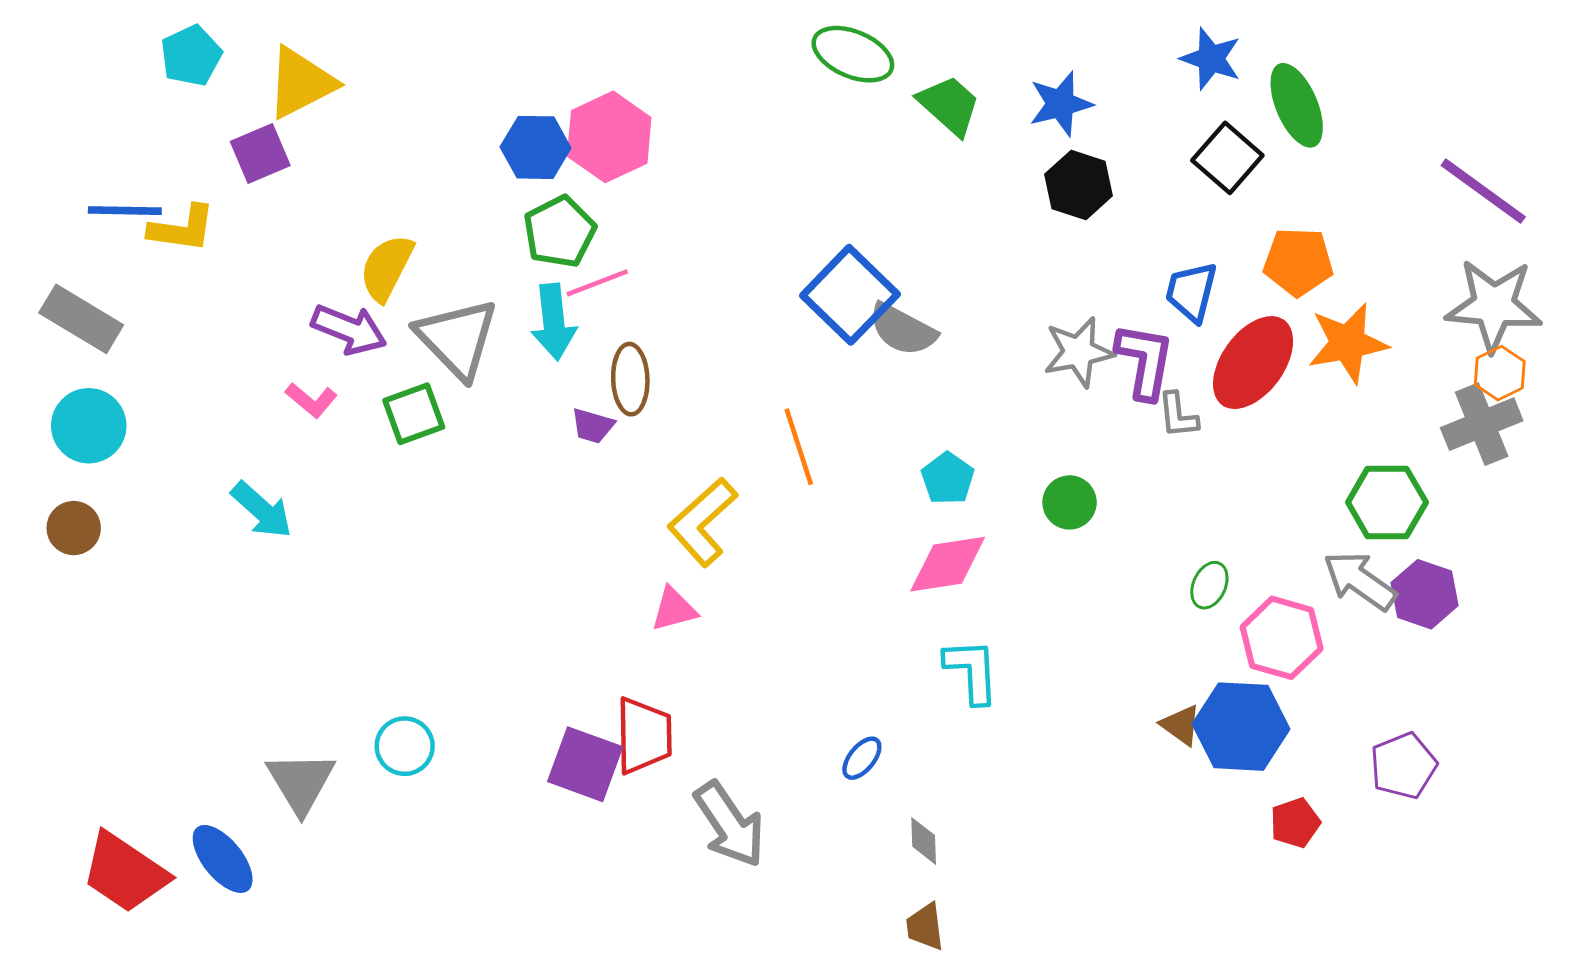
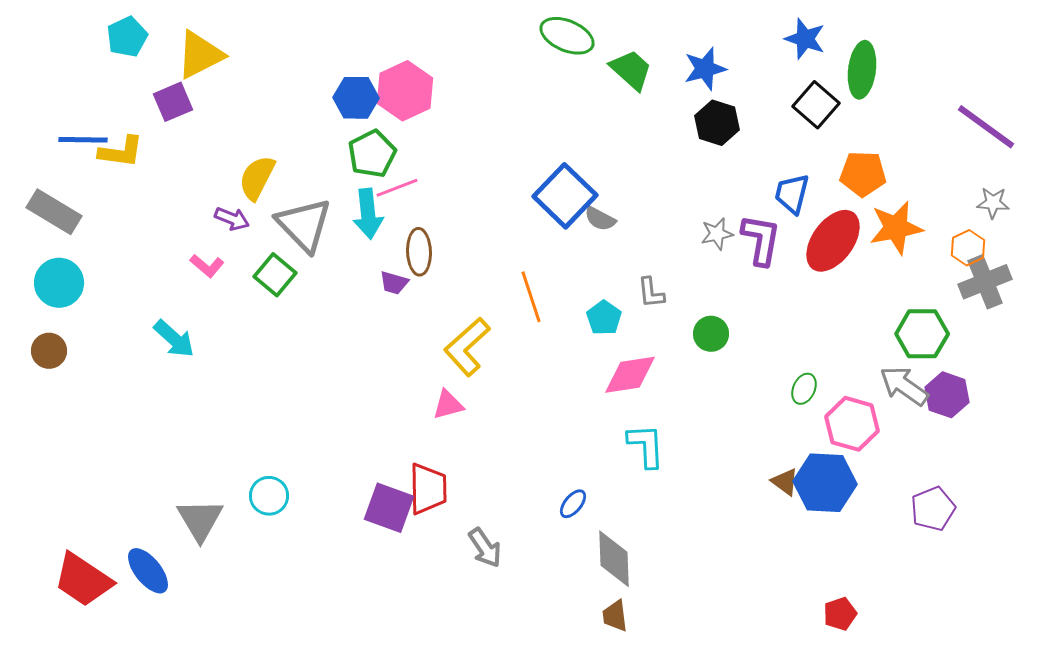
green ellipse: (1297, 105) -> (862, 70), turned 30
gray star: (1494, 305) -> (993, 203), size x0.5
purple arrow: (349, 329) -> (232, 219), size x0.7
gray semicircle: (903, 329) -> (600, 219), size x0.7
gray star: (1079, 352) -> (717, 234), size x0.7
orange hexagon: (1500, 373) -> (968, 248), moved
green square: (414, 414) -> (275, 275), turned -30
gray L-shape: (1178, 415) -> (651, 293), moved
cyan pentagon: (948, 478) -> (604, 318), moved
red pentagon: (1295, 823) -> (840, 614), moved
gray arrow: (730, 824) -> (485, 548), size x0.7
gray diamond: (924, 841) -> (614, 559), size x1.8

